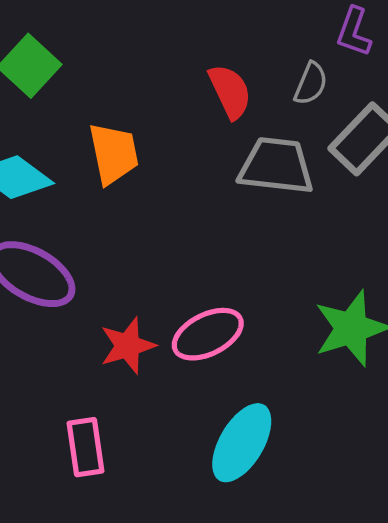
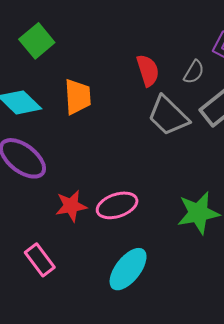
gray trapezoid: (276, 166) -> (168, 116), turned -150
pink rectangle: (86, 447) -> (40, 260), turned -36

